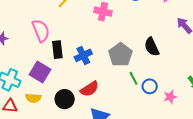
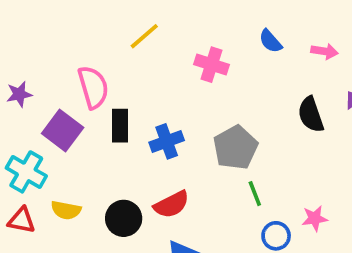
black semicircle: (152, 47) -> (311, 115), moved
purple square: (40, 72) -> (63, 130), moved
blue circle: (150, 86) -> (276, 236), moved
pink star: (170, 97) -> (315, 218), moved

